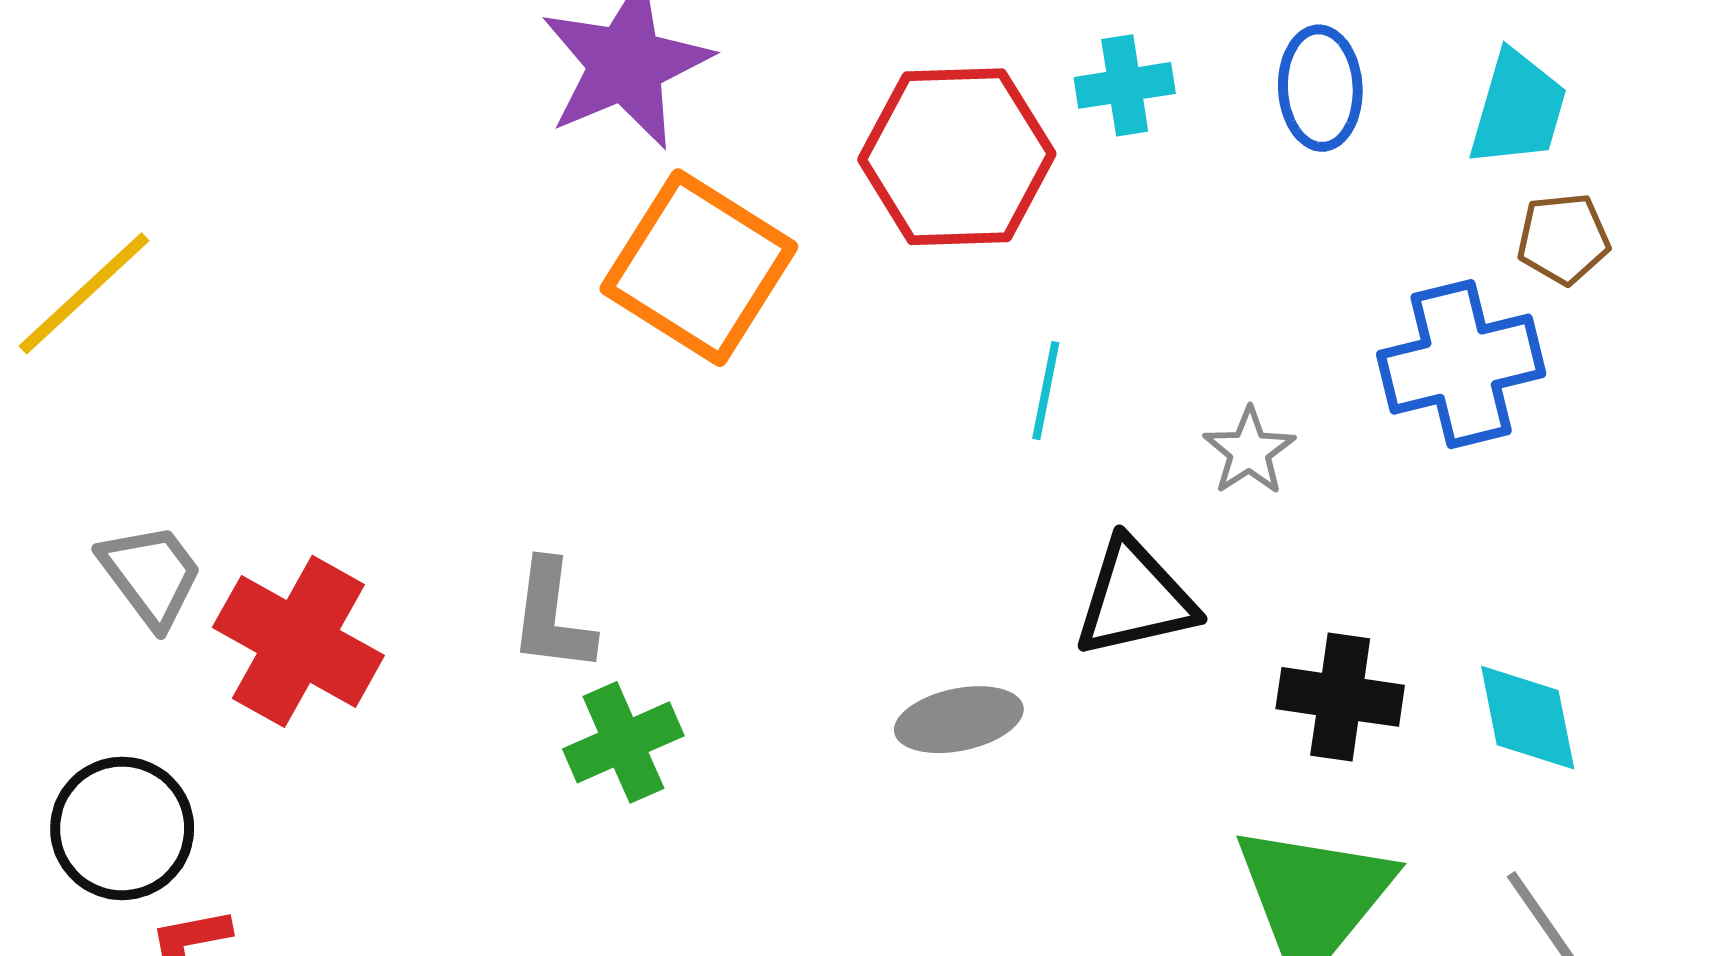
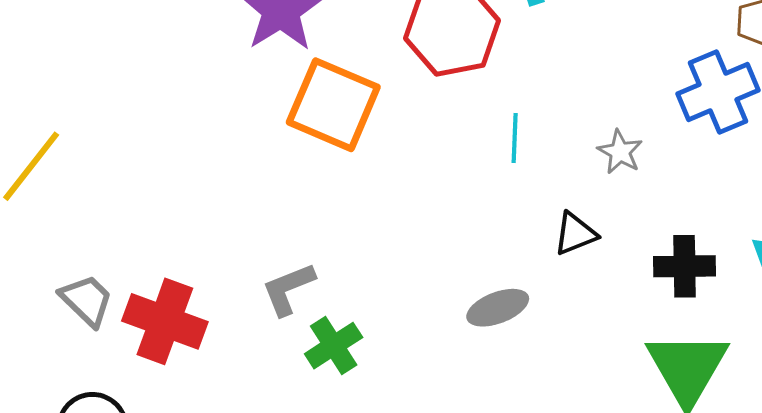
black triangle: (1135, 598) -> (575, 234), size x0.7
gray L-shape: (552, 616) -> (288, 289), turned 70

